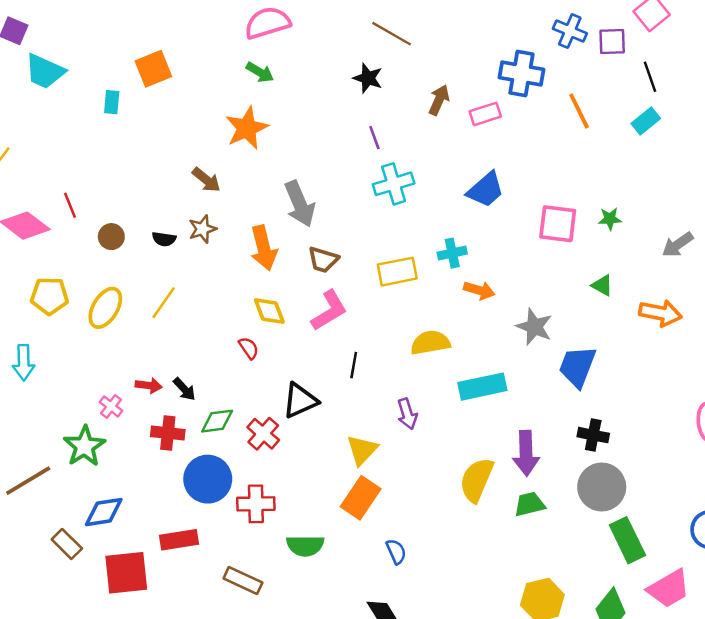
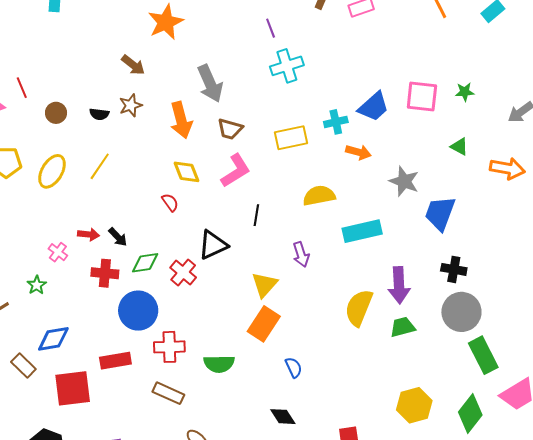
blue trapezoid: (486, 190) -> (374, 107), moved
green star: (84, 446) -> (37, 285), size x0.6
red cross: (256, 504) -> (169, 347), moved

